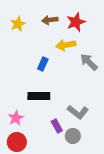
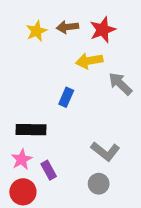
yellow star: (18, 24) -> (36, 31), moved
blue rectangle: (43, 64) -> (66, 97), moved
black rectangle: (39, 96) -> (31, 130), moved
purple rectangle: (57, 126) -> (49, 170), moved

